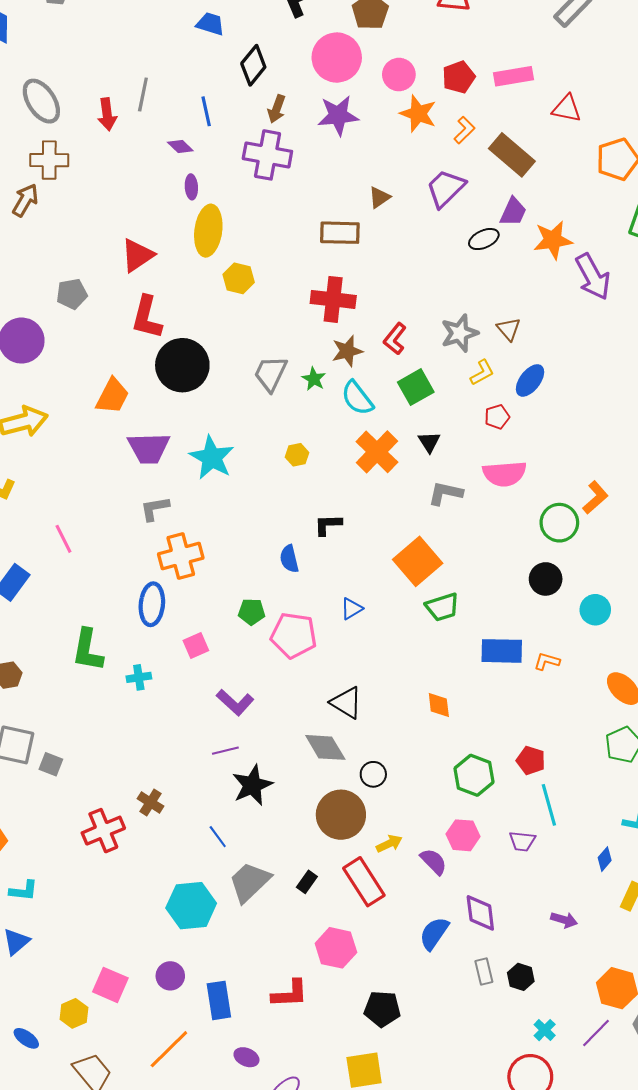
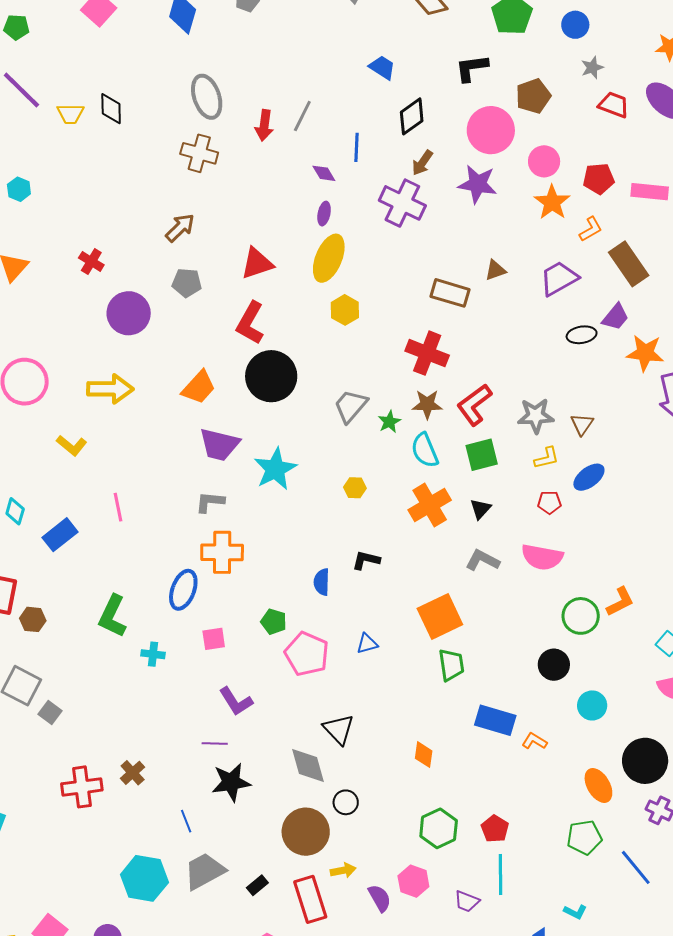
brown arrow: (25, 200) -> (180, 228), moved
red L-shape: (395, 339) -> (474, 405), size x1.4
green trapezoid: (442, 607) -> (451, 665), turned -96

